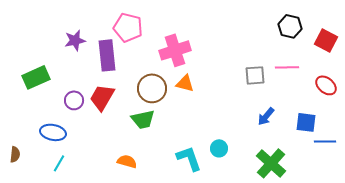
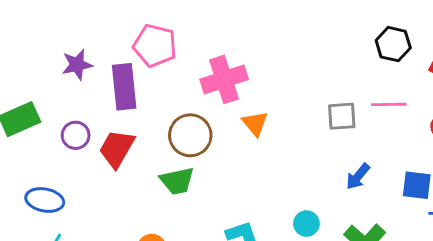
orange triangle: (185, 83) -> (255, 124), moved, turned 36
purple circle: (74, 100) -> (76, 135), moved
cyan circle: (219, 148) -> (306, 224), moved

